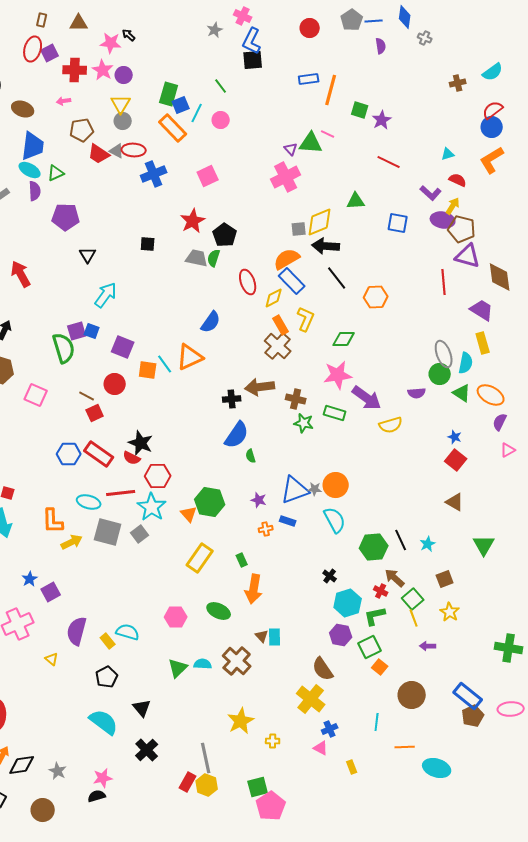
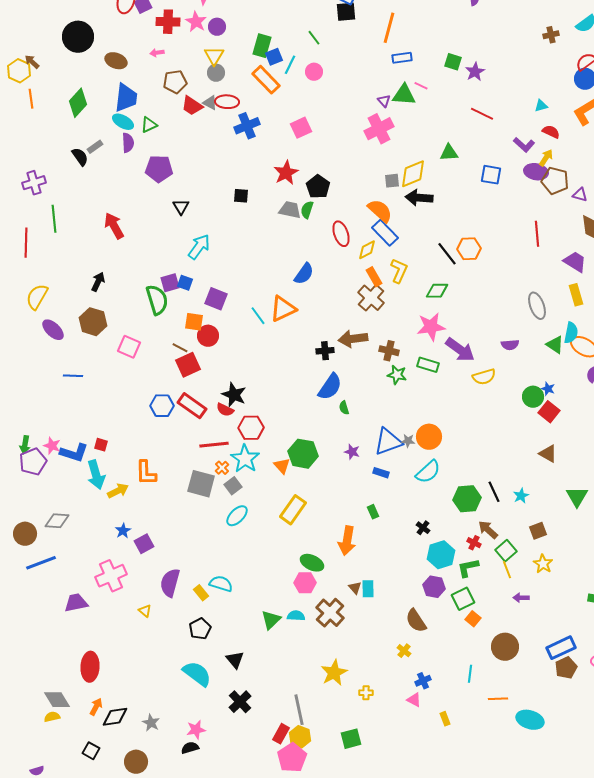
blue rectangle: (309, 79) -> (402, 58), moved
orange line: (331, 90) -> (389, 28), moved
purple triangle: (468, 256) -> (580, 195), moved, size x0.6
orange semicircle: (287, 259) -> (380, 211), turned 72
black line: (337, 278) -> (447, 254), moved
cyan semicircle: (466, 363) -> (571, 333), moved
orange square: (148, 370) -> (194, 322), moved
green circle: (440, 374) -> (533, 397), moved
red square: (95, 413) -> (188, 365), size x1.4
cyan ellipse: (89, 502) -> (237, 516), moved, turned -60
cyan semicircle: (335, 520) -> (428, 472), turned 76
orange cross: (266, 529) -> (222, 468), moved, turned -32
yellow arrow: (72, 542) -> (118, 491), moved
green rectangle: (242, 560) -> (373, 512), moved
pink hexagon: (176, 617) -> (305, 583), moved
blue rectangle: (468, 696) -> (561, 648), turned -64
yellow cross: (311, 699) -> (404, 651), size x0.5
pink pentagon: (271, 806) -> (292, 758), moved

